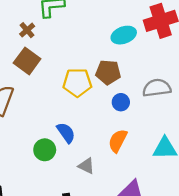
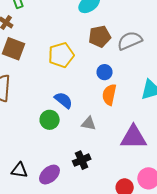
brown pentagon: (108, 72) -> (100, 36), moved
blue circle: (121, 102) -> (105, 72), moved

